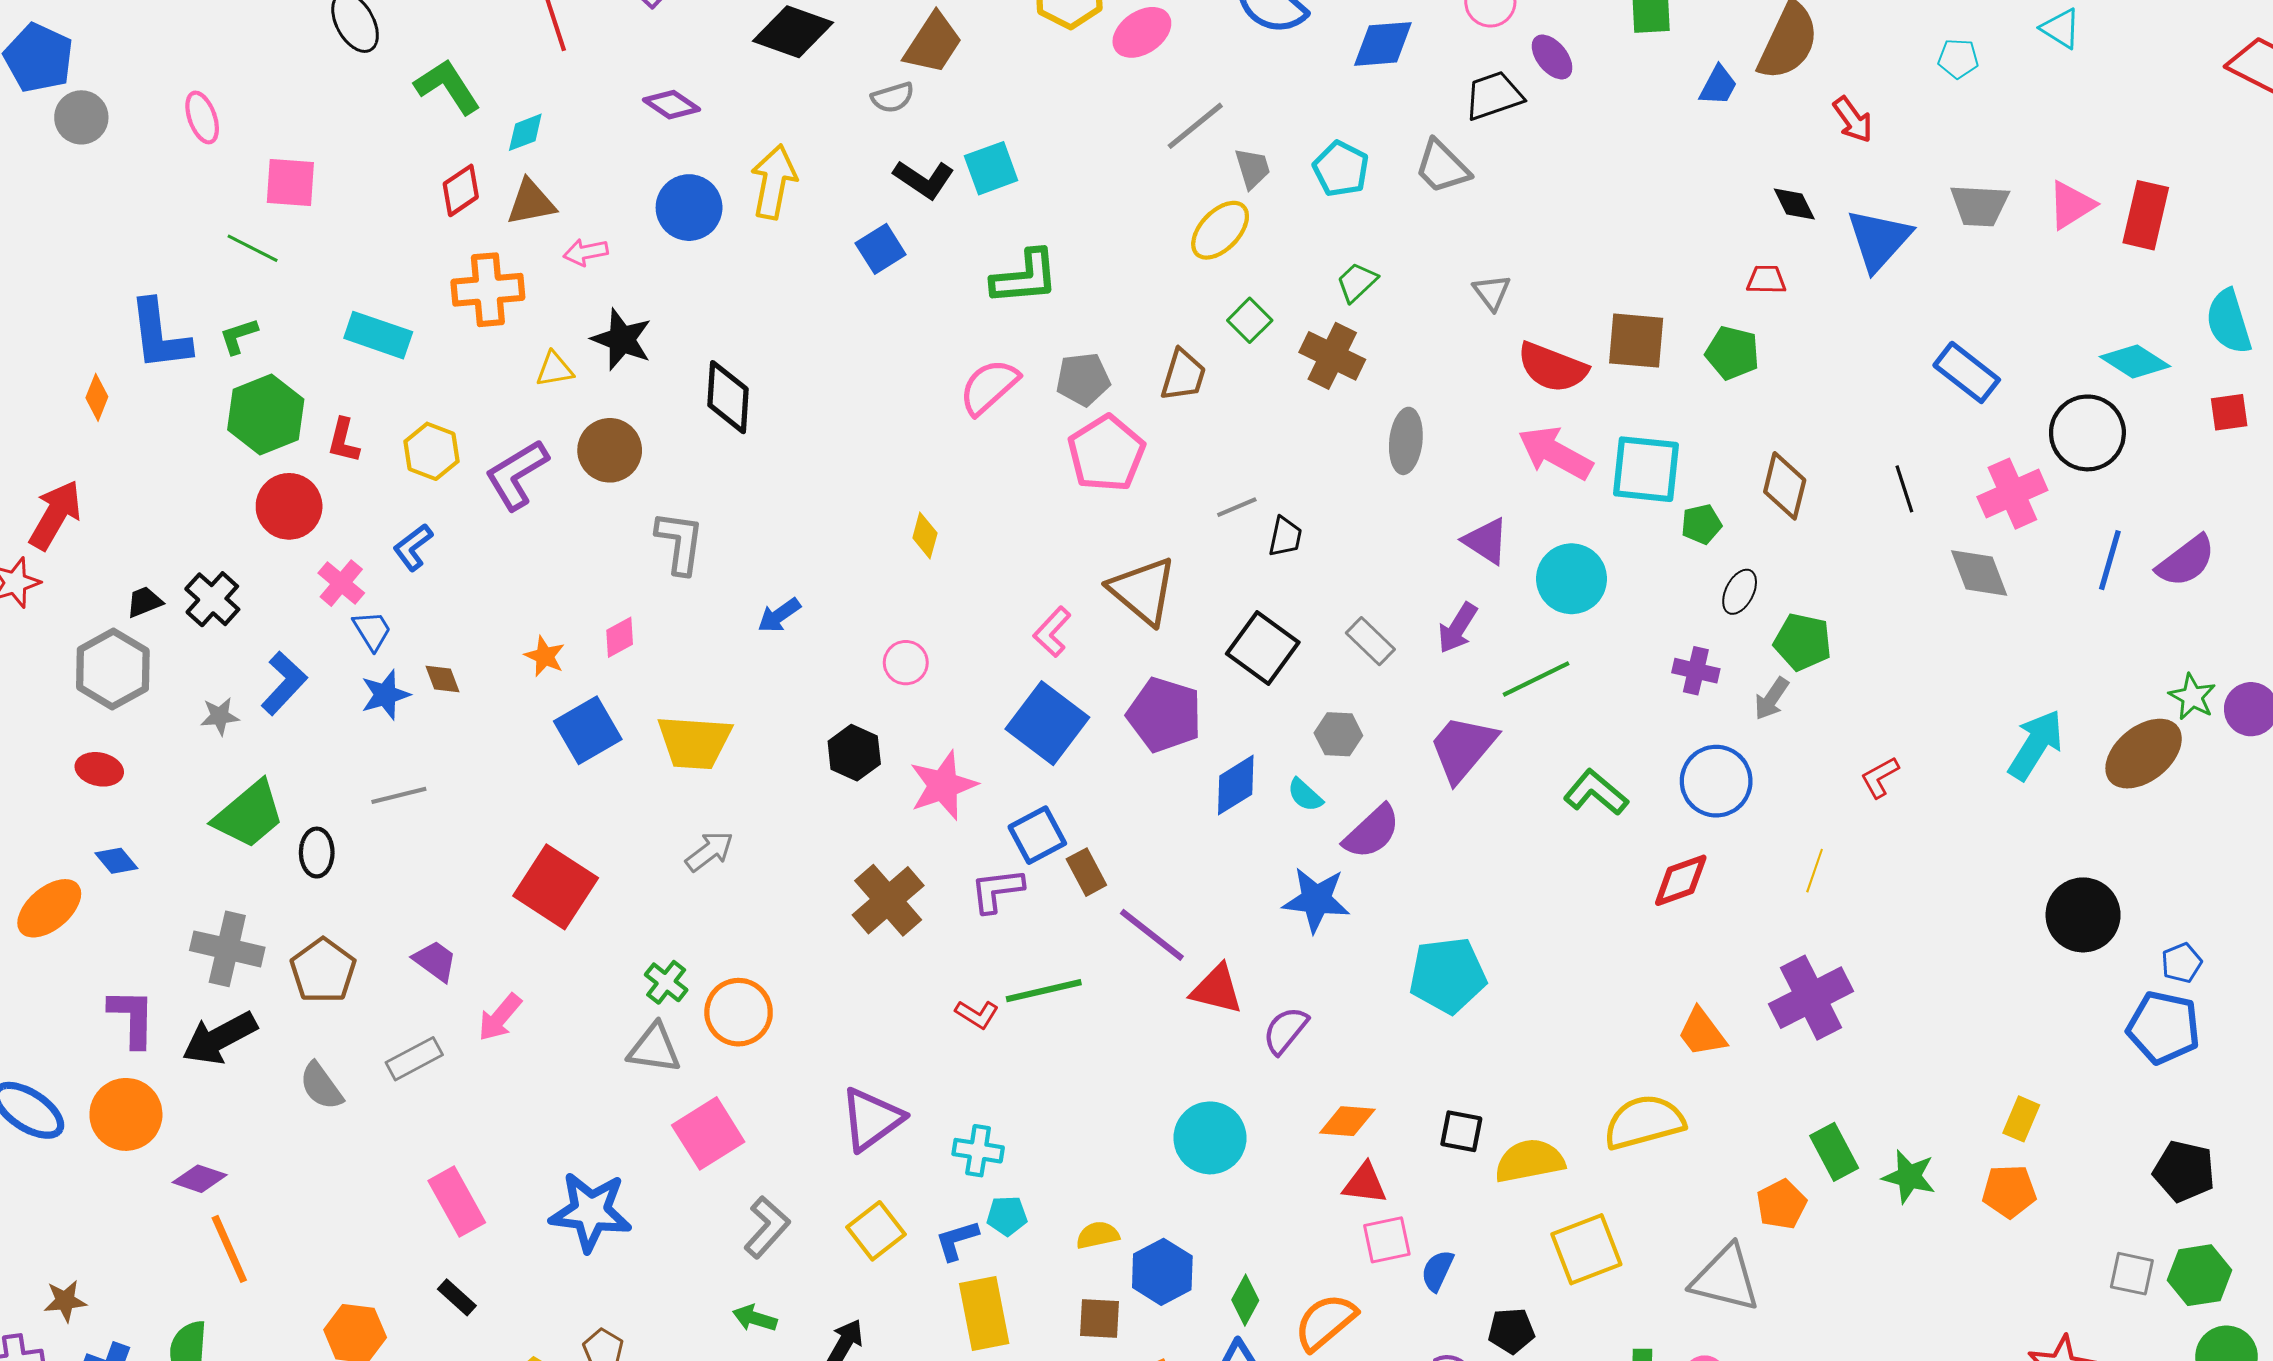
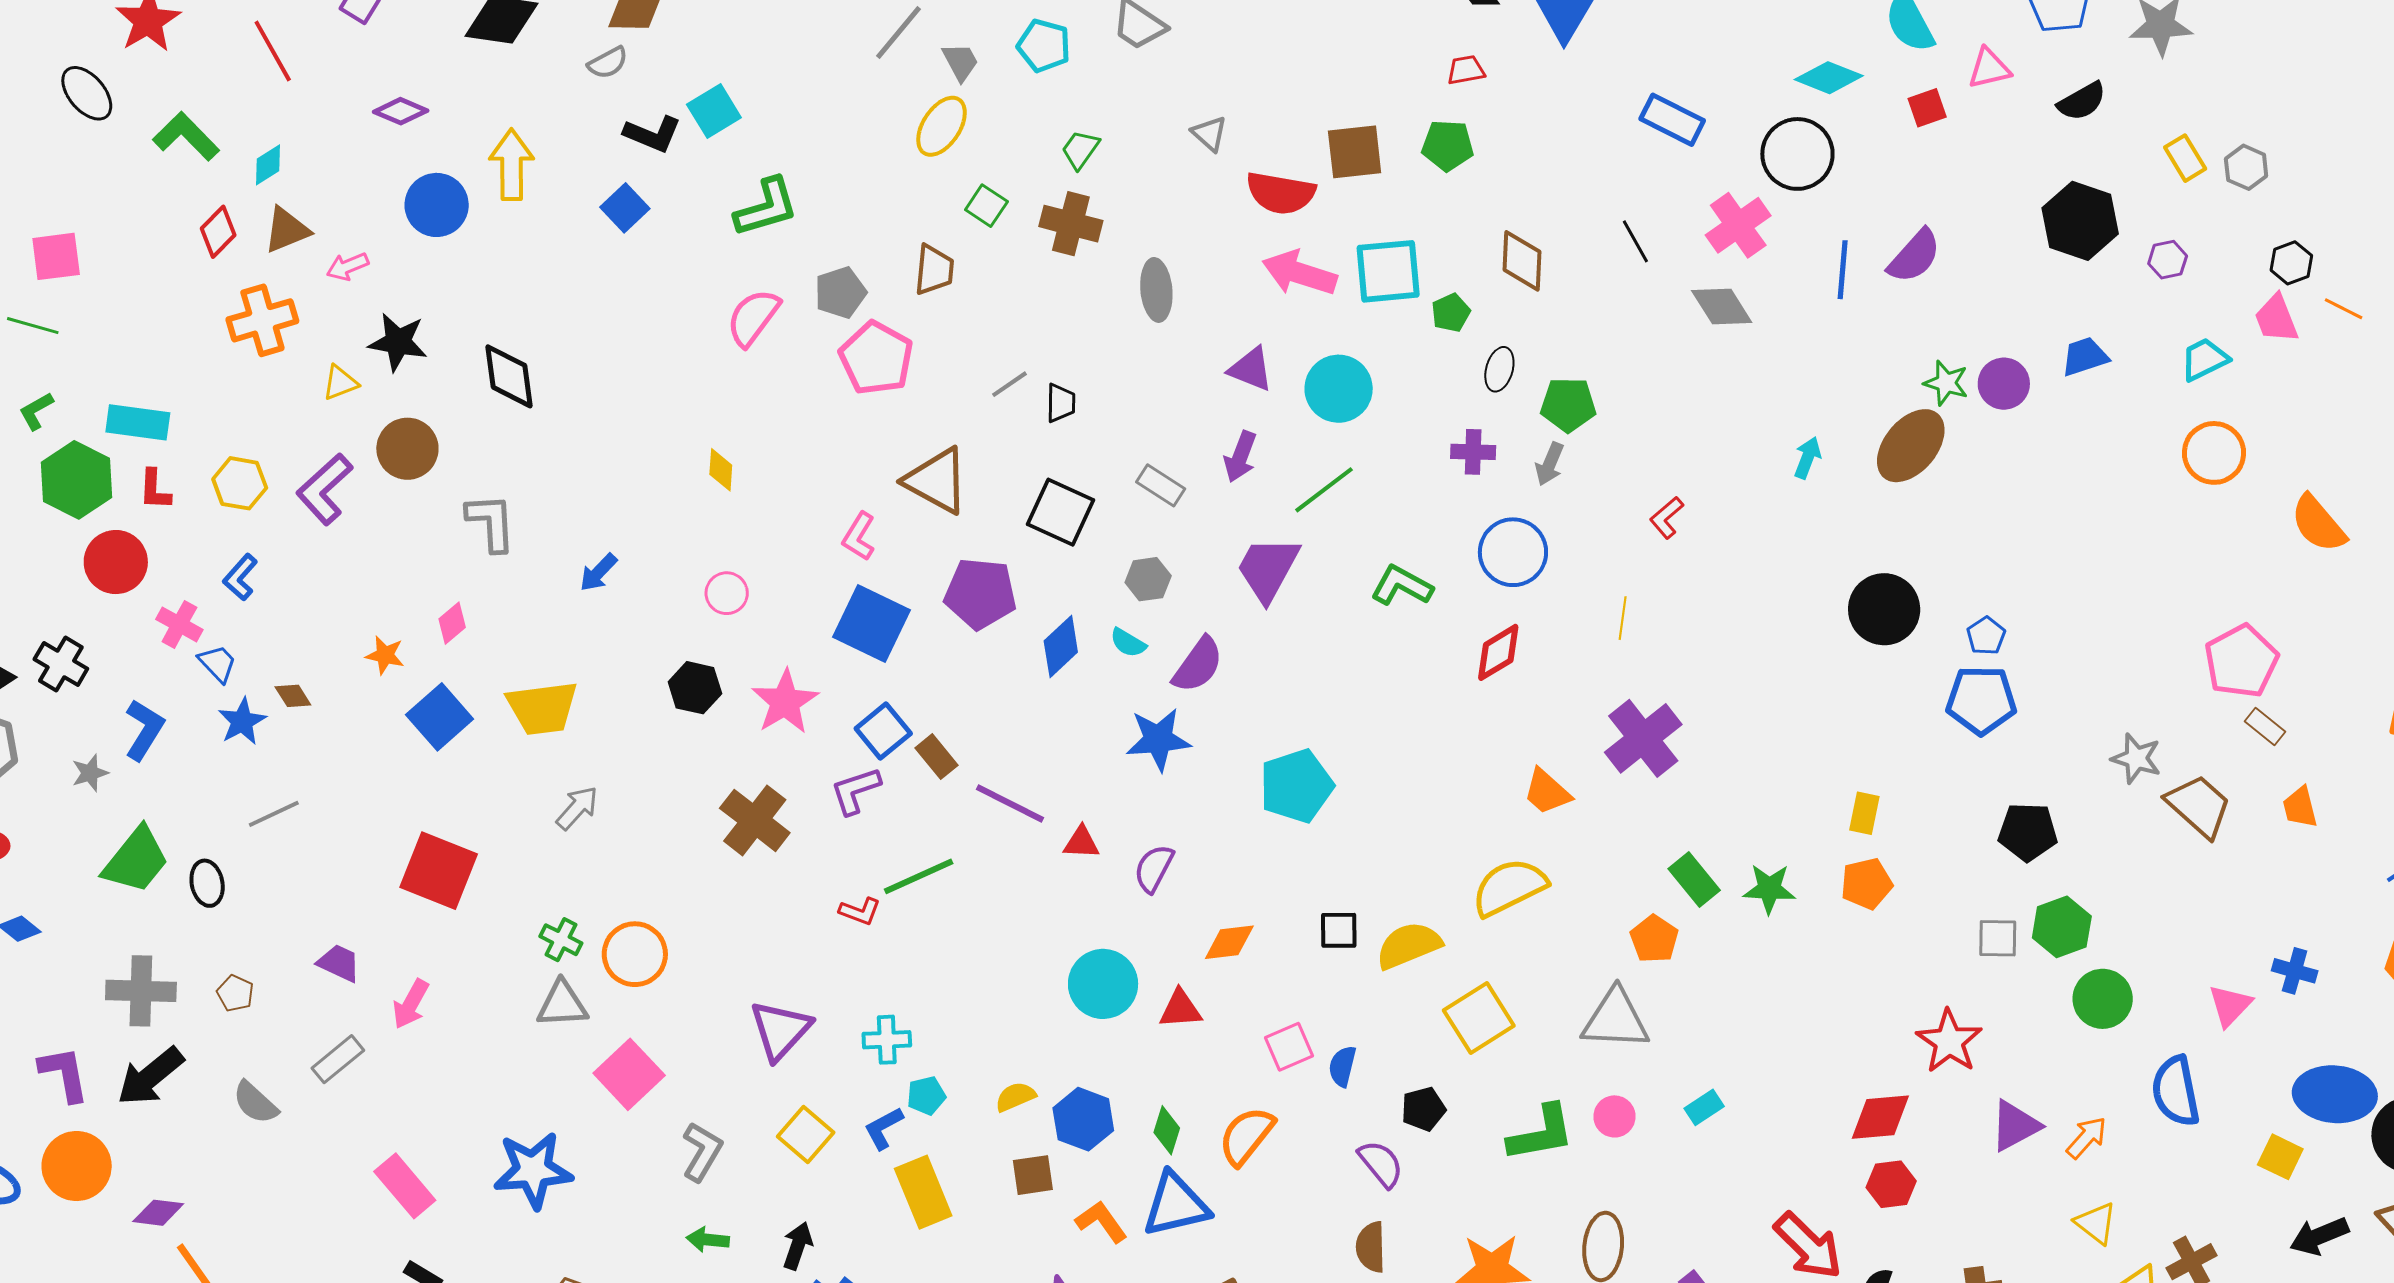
cyan rectangle: (378, 335) -> (138, 422), moved
cyan arrow: (2036, 745) -> (1807, 458), size x0.6
brown pentagon: (323, 971) -> (235, 993), size x0.6
red triangle: (1217, 989) -> (1081, 843), size x0.7
red triangle: (1365, 1183) -> (1180, 1009), moved

